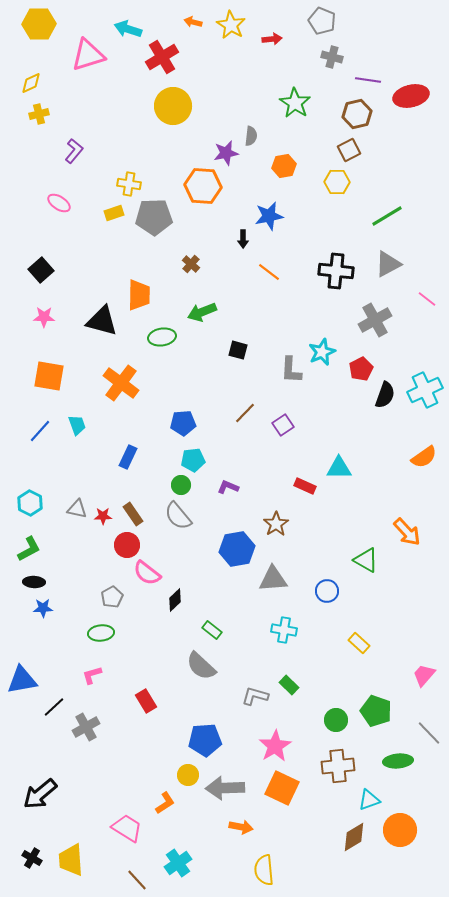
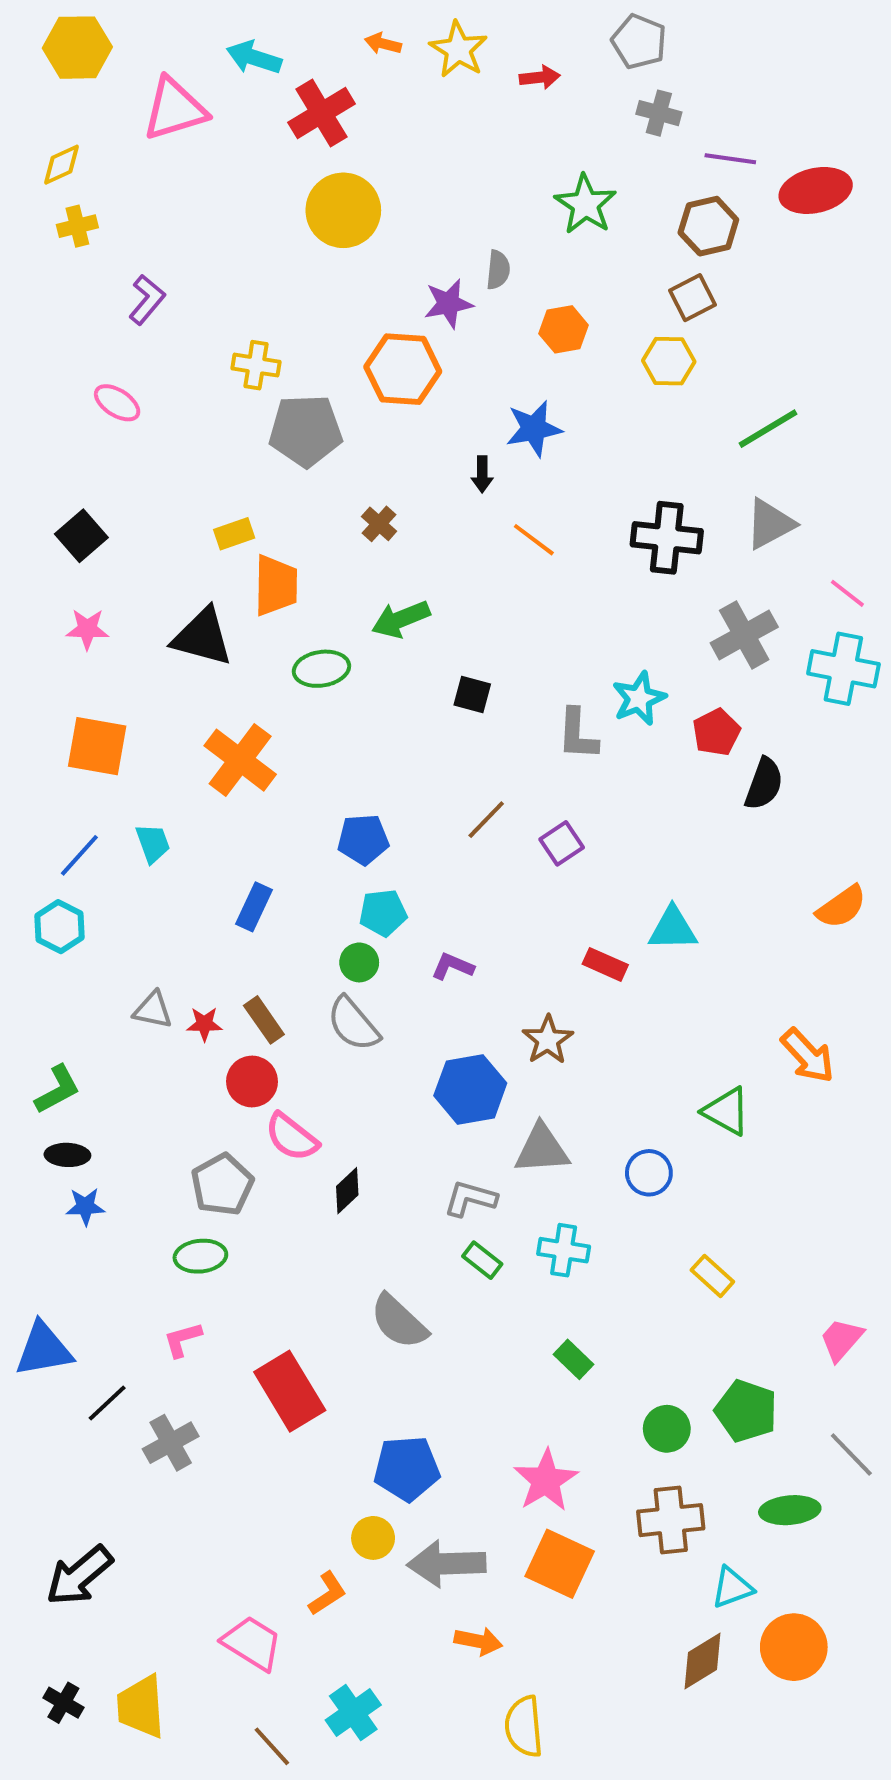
yellow rectangle: (114, 213) -> (234, 534), moved
cyan cross: (425, 390) -> (843, 669), moved, turned 36
cyan hexagon: (30, 503) -> (60, 927), moved
gray pentagon: (112, 597) -> (222, 1185), size x1.4
green rectangle: (212, 630) -> (482, 1260), moved
gray L-shape: (255, 696) -> (470, 1199), moved
red rectangle: (146, 701) -> (290, 1391), size x1.6

